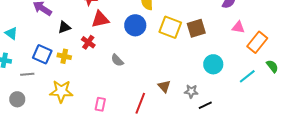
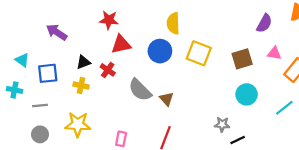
black triangle: (64, 27) -> (83, 62), moved
brown square: (196, 28) -> (242, 59), moved
blue square: (42, 54) -> (48, 73), moved, turned -30
gray semicircle: (117, 60) -> (140, 90), size x1.6
brown triangle: (164, 86) -> (167, 99), moved
gray circle: (17, 99) -> (40, 134), moved

